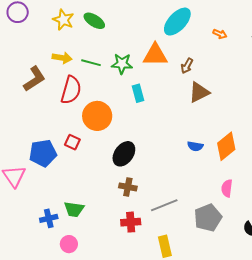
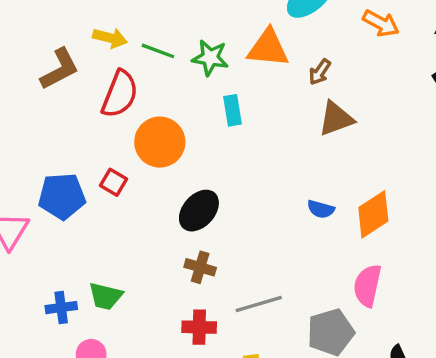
orange arrow: (220, 34) -> (381, 23), size x1.5
pink semicircle: (227, 188) -> (367, 286), size x1.4

